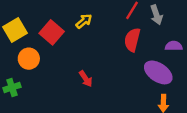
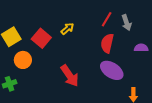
purple ellipse: (158, 72) -> (112, 70), moved
red arrow: (86, 79) -> (70, 76), size x1.6

